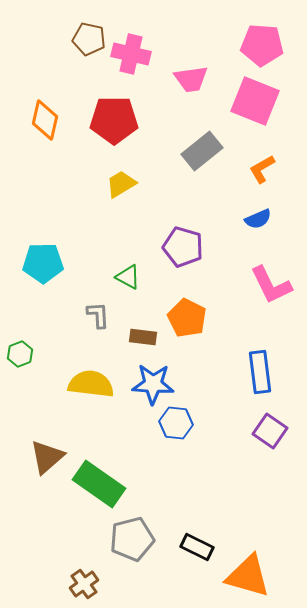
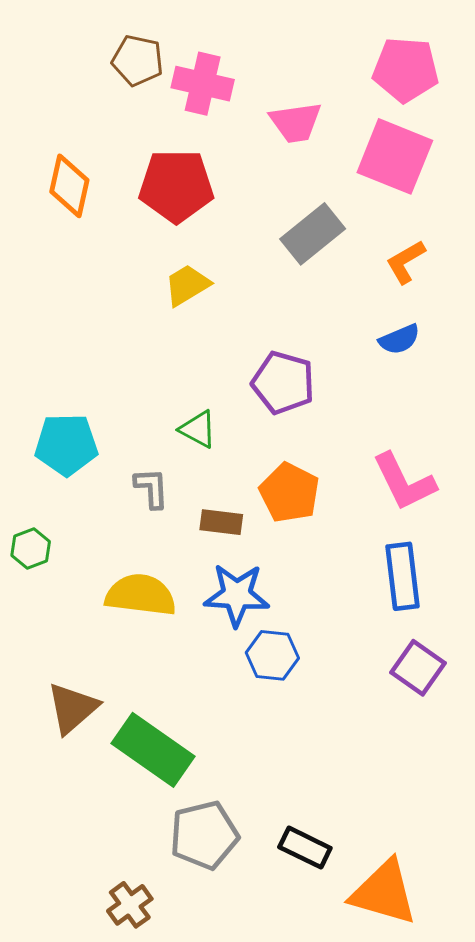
cyan pentagon: (43, 263) -> (66, 445), moved
pink L-shape: (271, 285) -> (404, 482), moved

